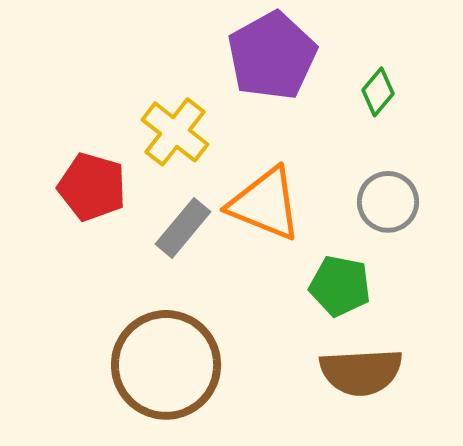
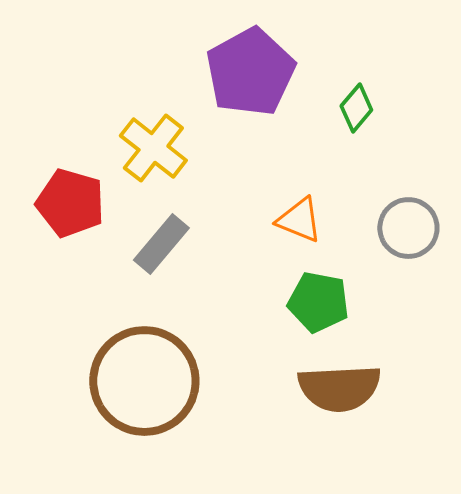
gray circle: (388, 202) -> (408, 228), moved
orange triangle: (265, 204) -> (299, 220), moved, size x0.6

